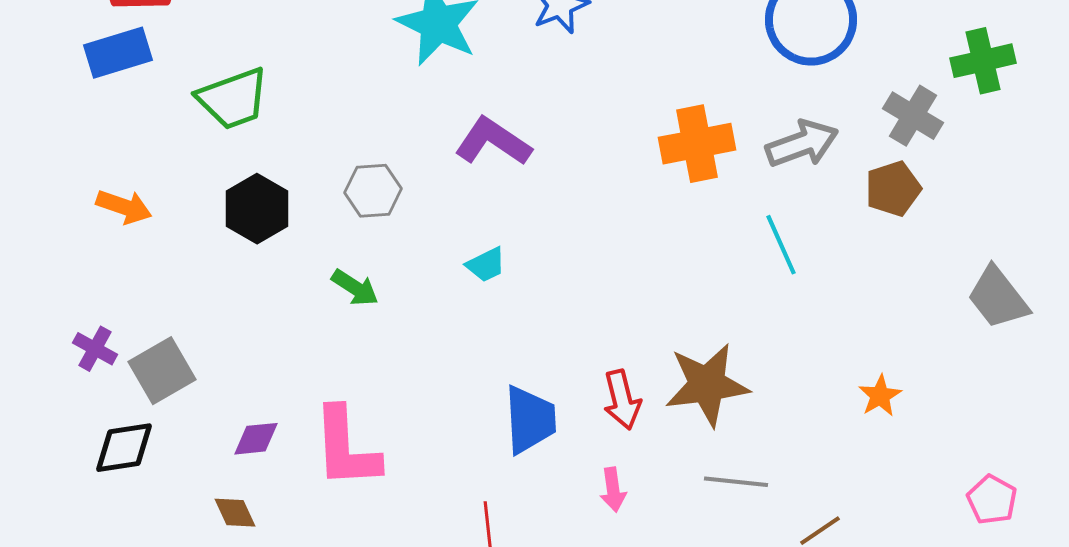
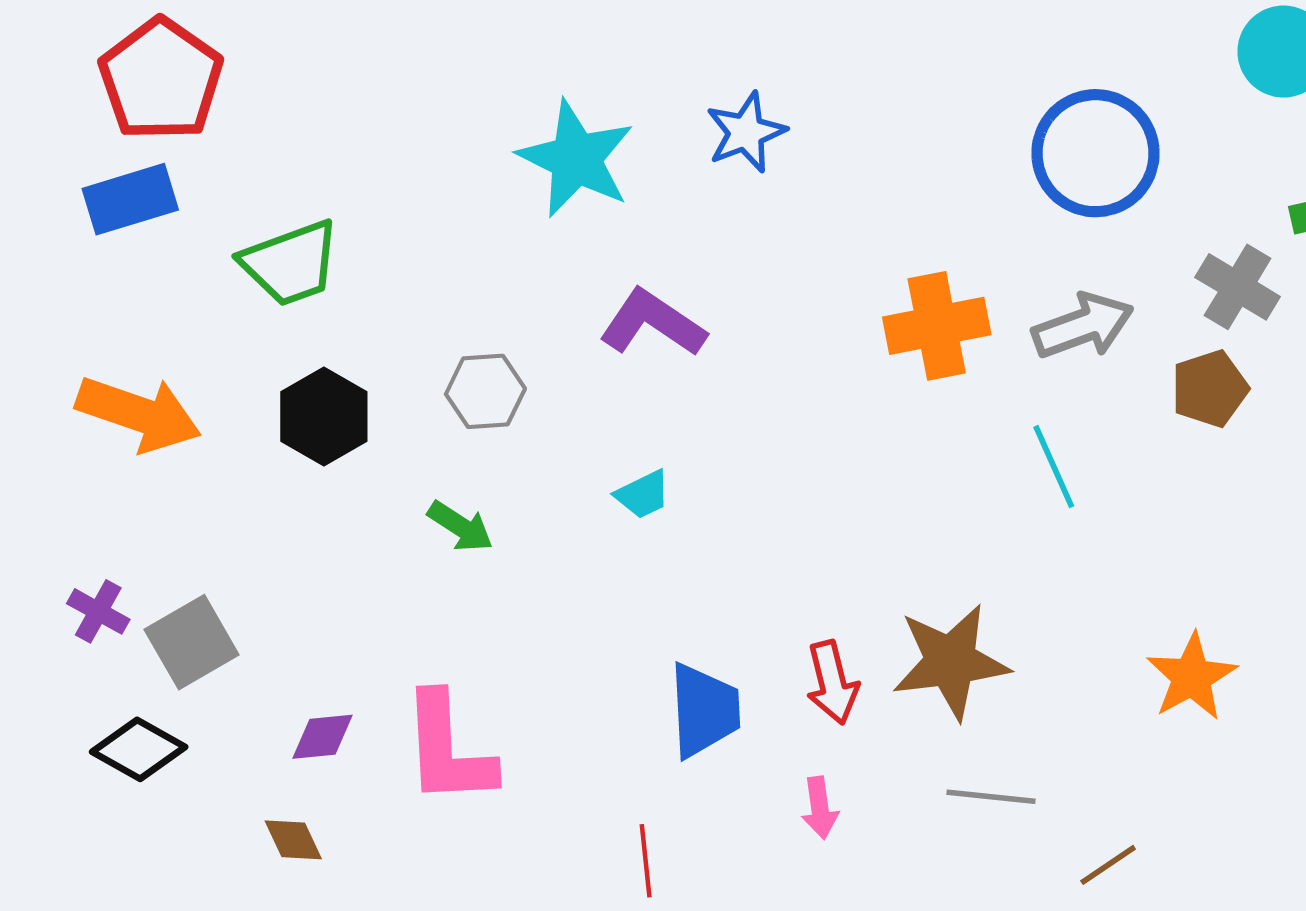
orange arrow: (124, 207) -> (139, 414), size x1.6
orange star: (880, 396) -> (1192, 677), size x1.5
black diamond: (124, 448) -> (139, 749), turned 38

